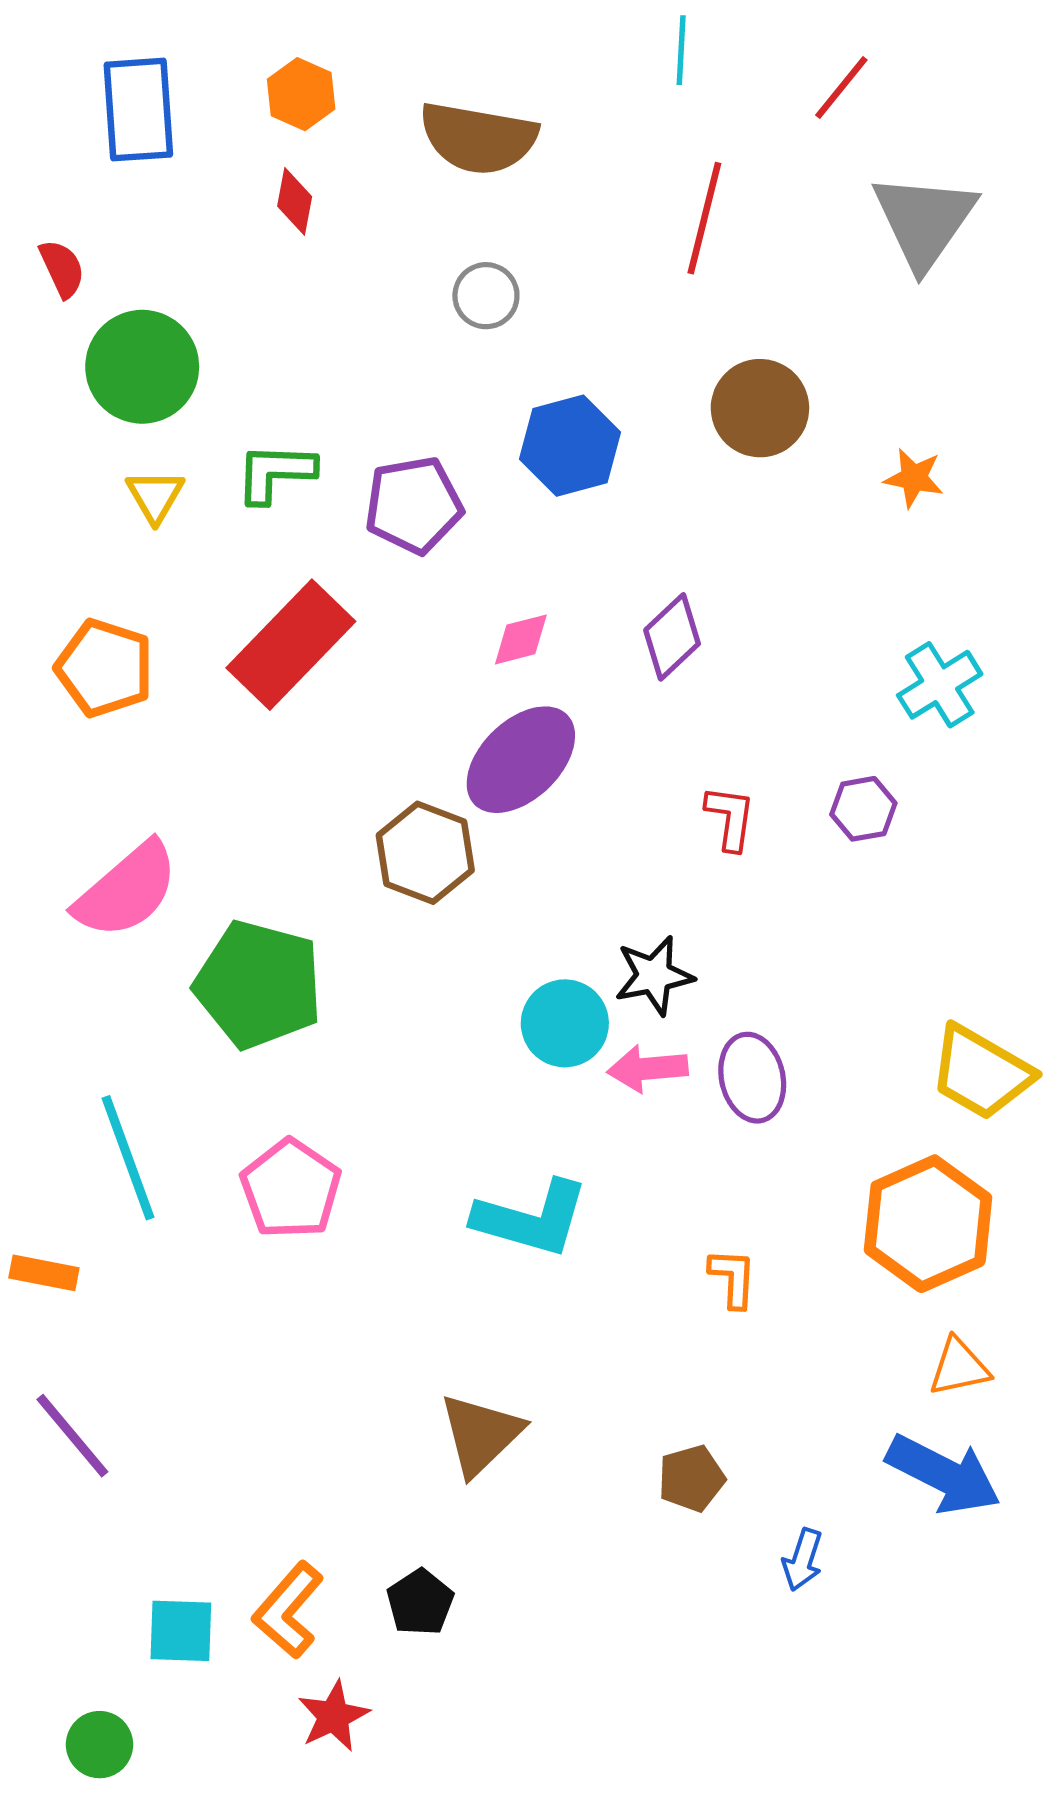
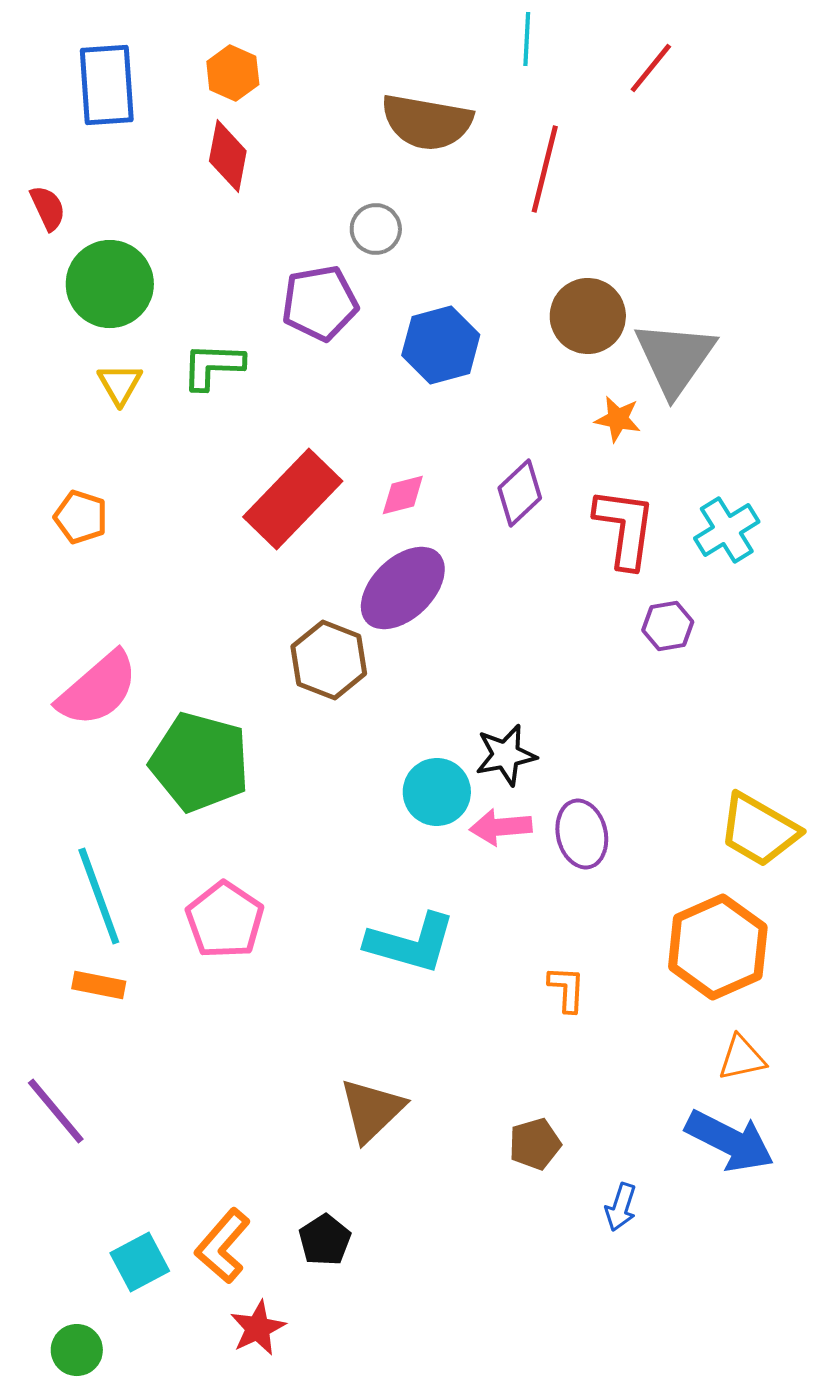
brown semicircle: (478, 138) -> (427, 122), moved
red diamond: (295, 201) -> (228, 156), size x1.4
gray triangle: (924, 221) -> (675, 358), moved
orange star: (914, 478) -> (618, 419), moved
purple pentagon: (414, 505) -> (320, 303), moved
red rectangle: (291, 645) -> (293, 499), moved
orange pentagon: (105, 668) -> (81, 517), size x0.7
red L-shape: (730, 818) -> (625, 528), moved, size x1.6
orange rectangle: (44, 1273) -> (99, 985), moved
cyan square: (181, 1631) -> (140, 1262), turned -30

